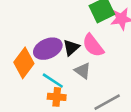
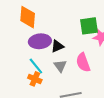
pink semicircle: (93, 45) -> (83, 62), moved
orange diamond: (24, 63) -> (28, 17), moved, turned -50

